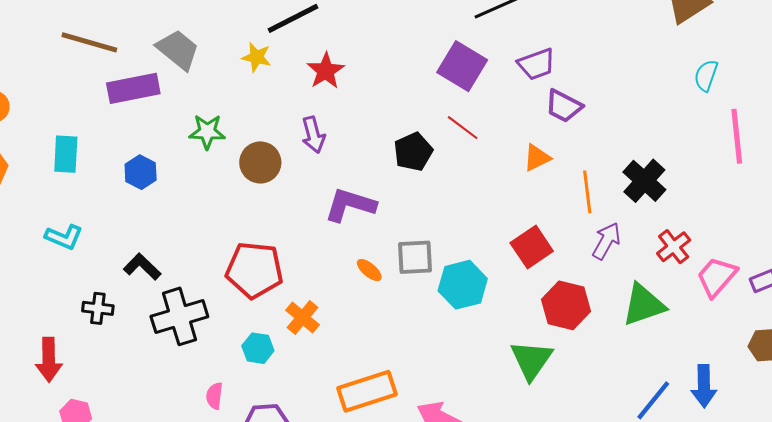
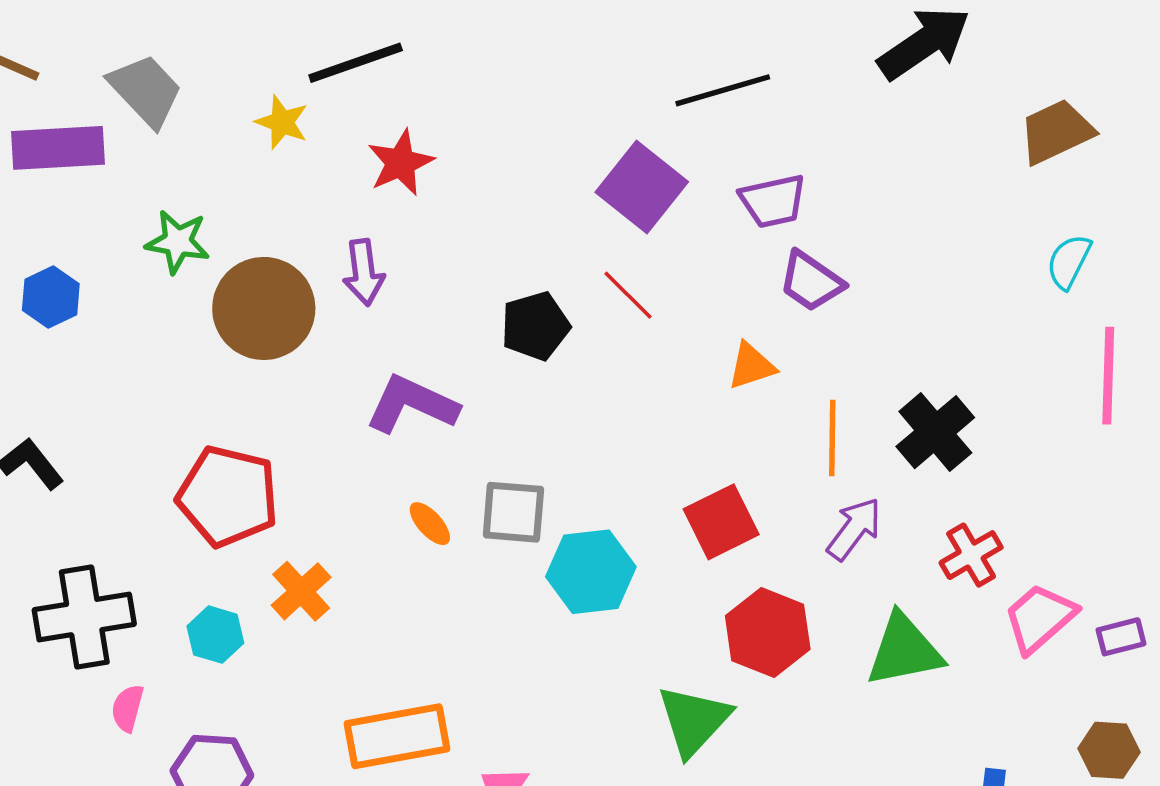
brown circle: (260, 162) -> (264, 308), size x1.4
black cross: (179, 316) -> (84, 617), moved

